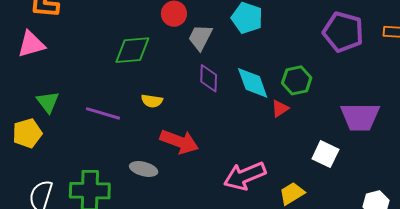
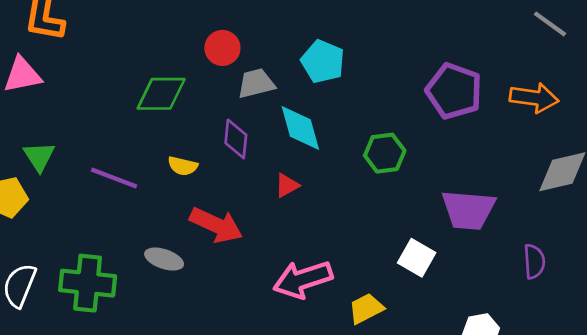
gray trapezoid: (200, 37) -> (256, 83), turned 44
purple diamond: (209, 78) -> (236, 139), moved
cyan diamond: (253, 83) -> (300, 128), moved
red triangle: (280, 109) -> (287, 185), moved

